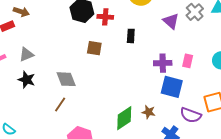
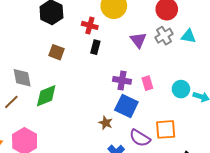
red cross: (105, 17) -> (90, 25), moved
pink rectangle: (188, 61) -> (147, 83), turned -40
brown star: (149, 112) -> (106, 123), moved
green diamond: (124, 118) -> (46, 96), moved

